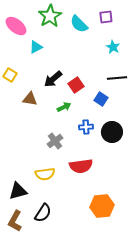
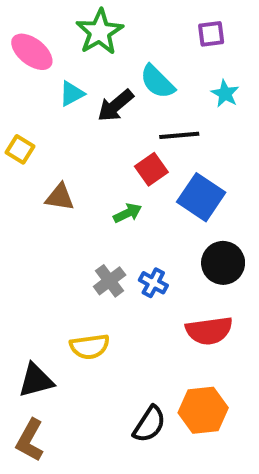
cyan semicircle: (79, 24) -> (157, 82), moved
black line: (117, 78) -> (179, 135), moved
black arrow: (53, 79) -> (116, 106), moved
blue square: (101, 99) -> (201, 197), size x1.6
blue cross: (86, 127) -> (153, 283), moved, turned 32
red semicircle: (81, 166) -> (209, 331), moved
black semicircle: (43, 213) -> (149, 424), moved

